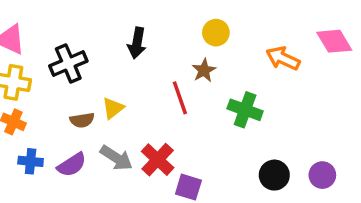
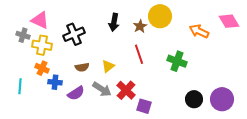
yellow circle: (216, 33) -> (160, 16), size x1.5
brown star: (204, 70) -> (140, 26), moved
yellow triangle: (113, 108) -> (108, 66), moved
blue cross: (31, 161) -> (55, 82), moved
purple circle: (322, 175) -> (222, 99), size x1.5

